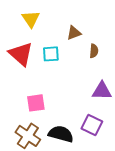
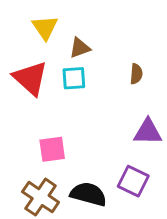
brown triangle: (74, 33) -> (80, 48), moved

